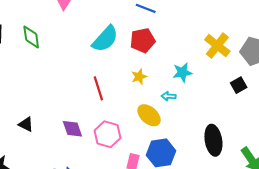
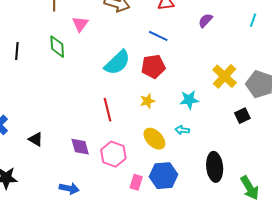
green diamond: (31, 37) -> (57, 47), moved
cyan arrow: (169, 96) -> (182, 130), moved

